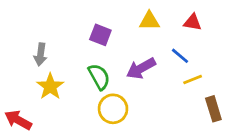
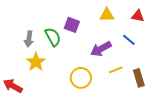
green semicircle: (99, 77) -> (53, 37), moved
yellow line: (193, 80) -> (116, 70), moved
brown rectangle: (213, 109) -> (139, 78), moved

